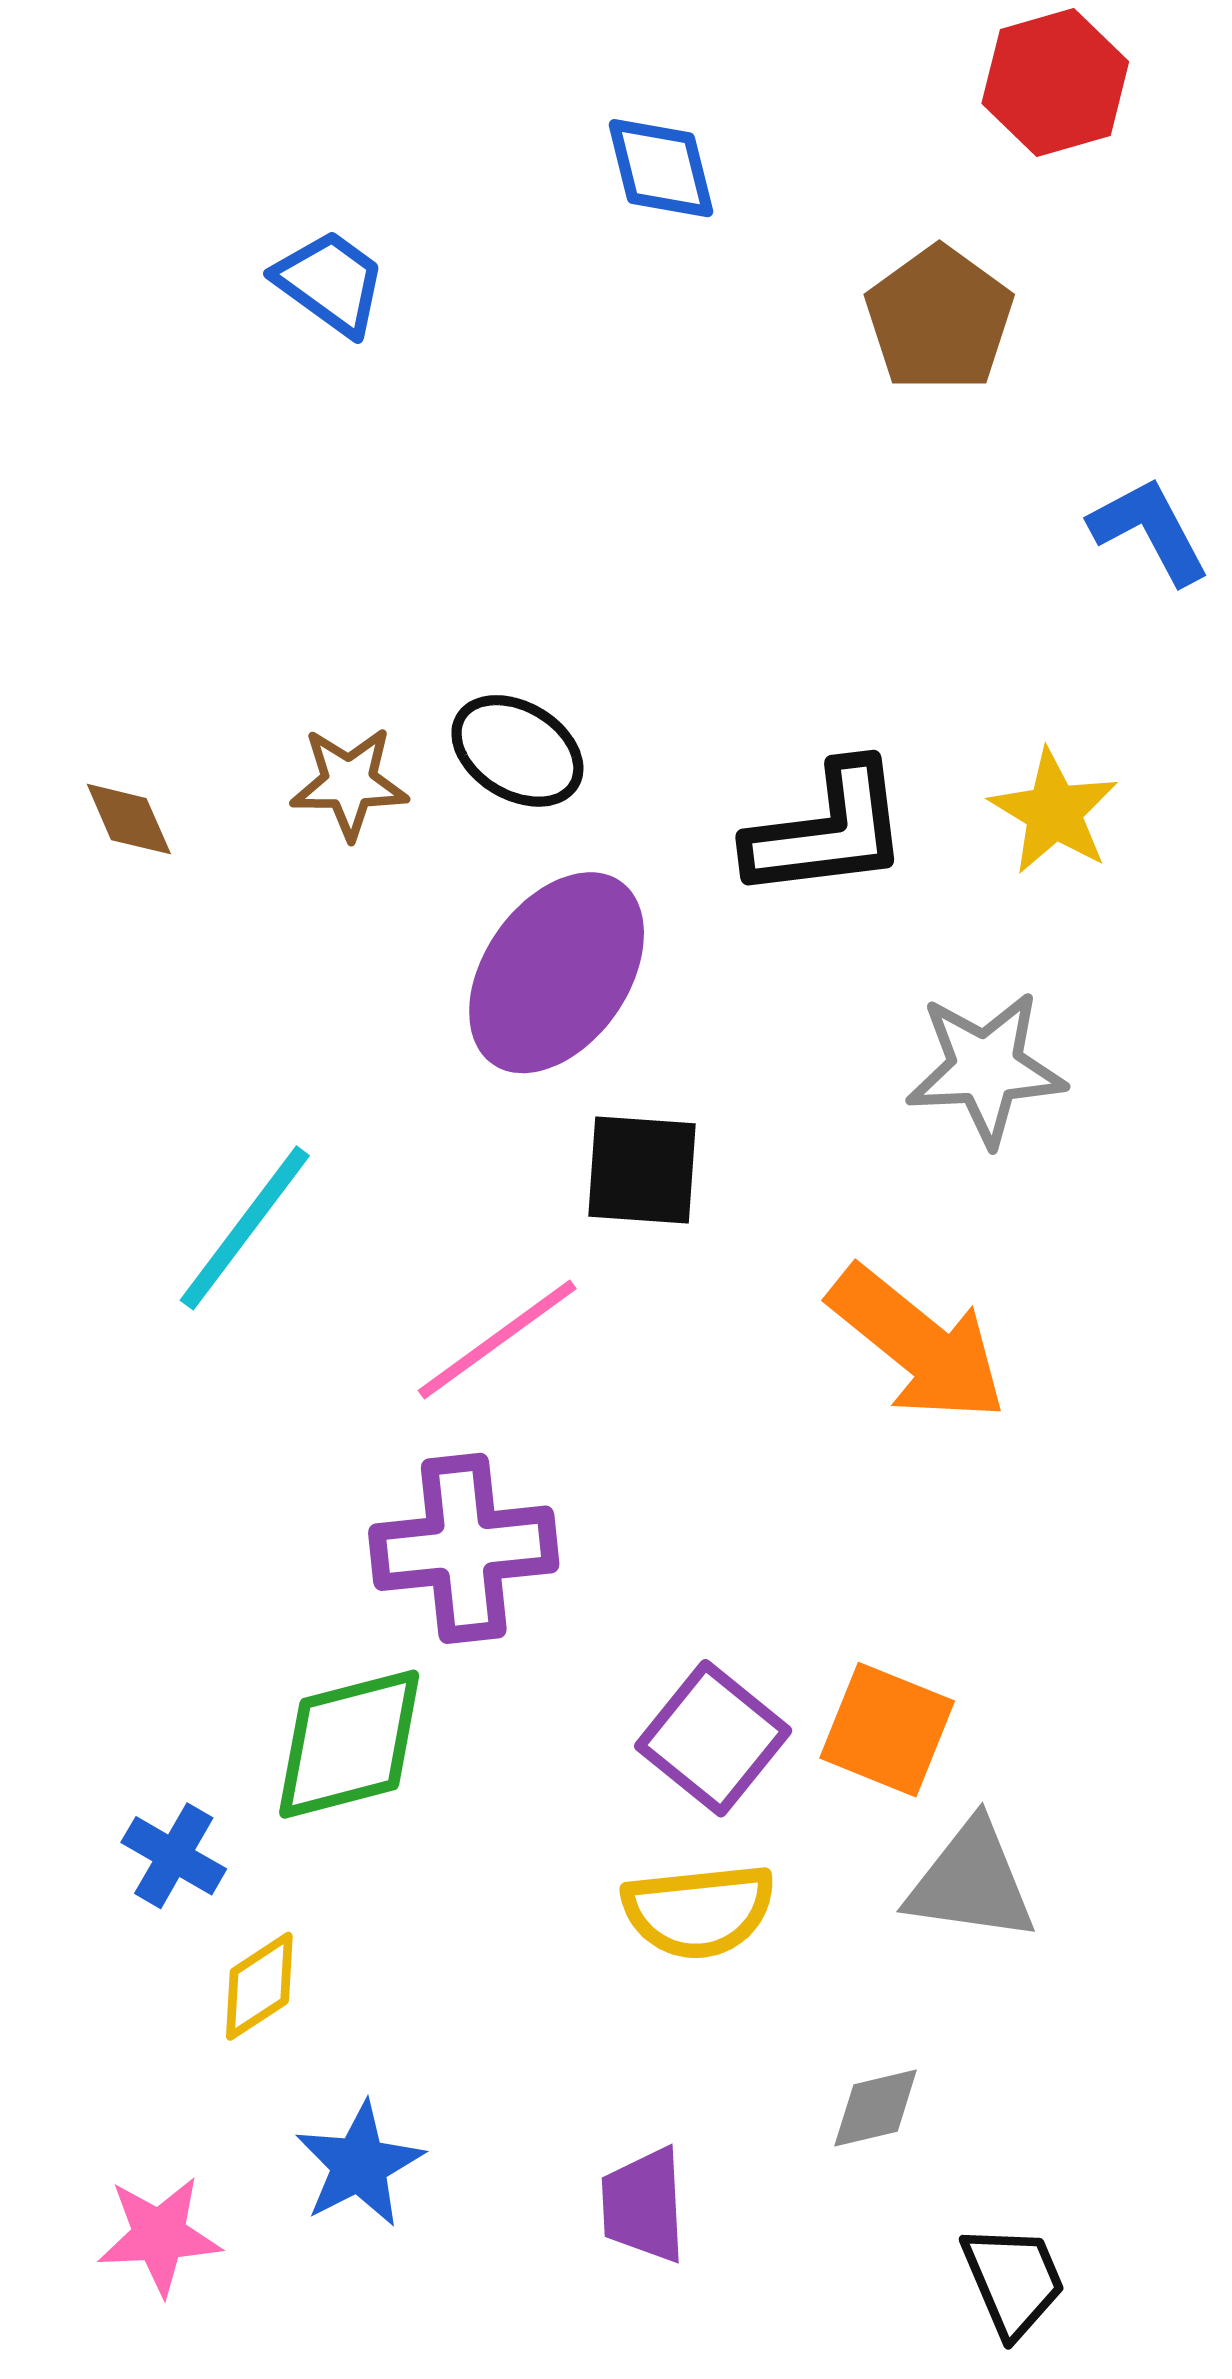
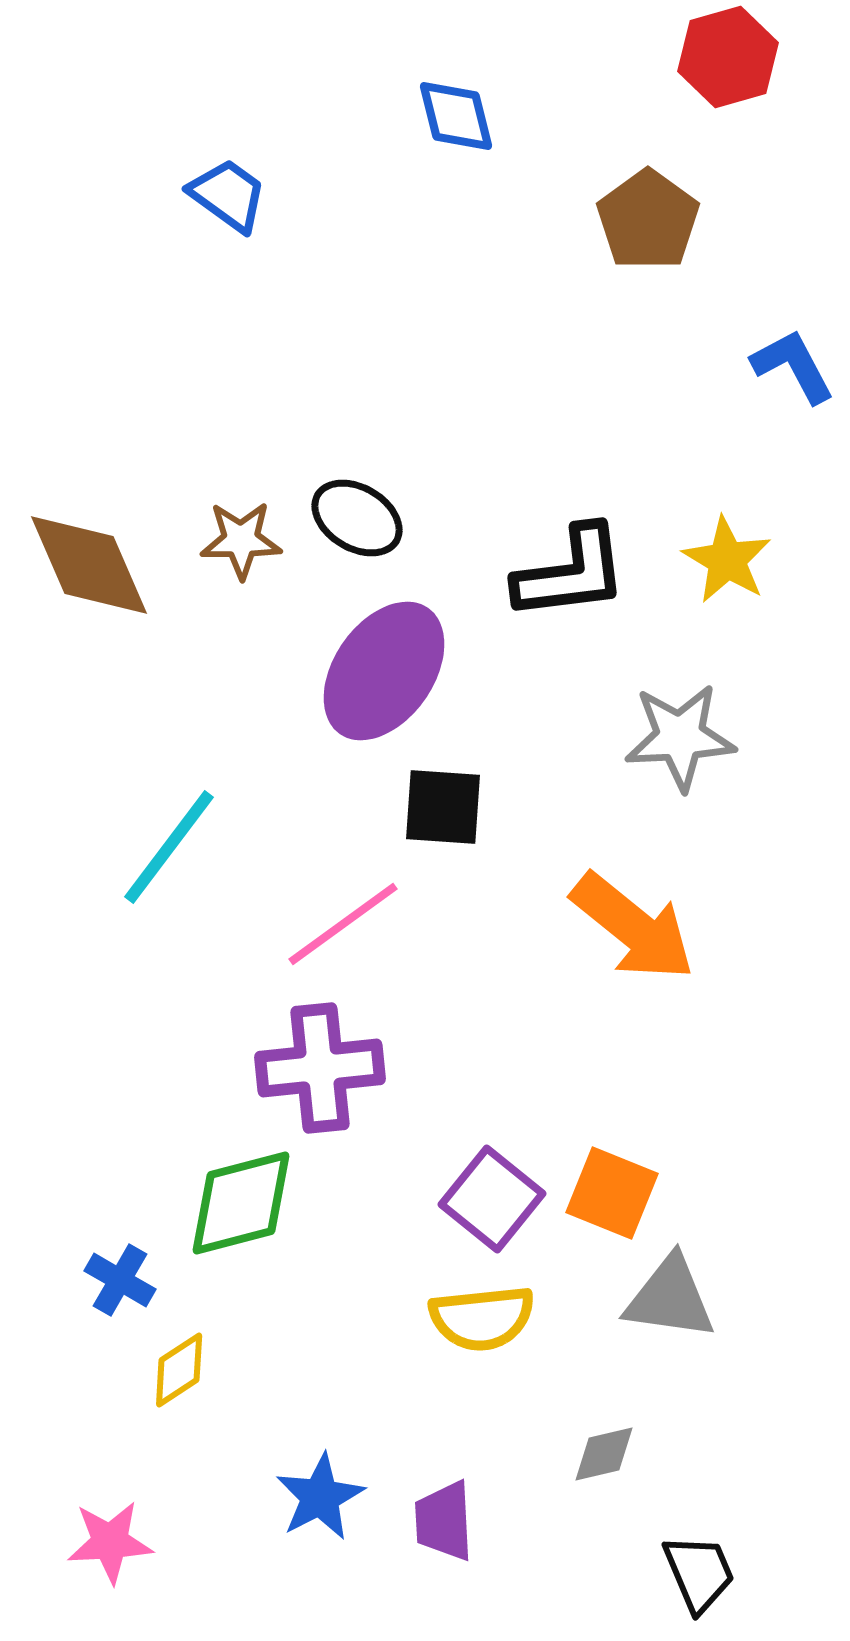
brown diamond: (129, 819) -> (89, 565), size x2.0
blue star: (359, 2165) -> (320, 1497), moved

